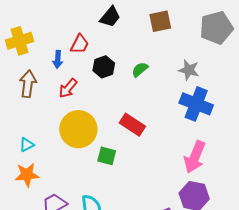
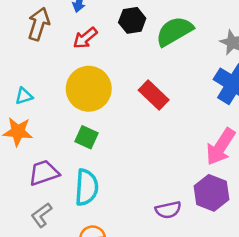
green semicircle: (140, 70) -> (174, 31), size x1.8
green square: (107, 156) -> (87, 137), moved

